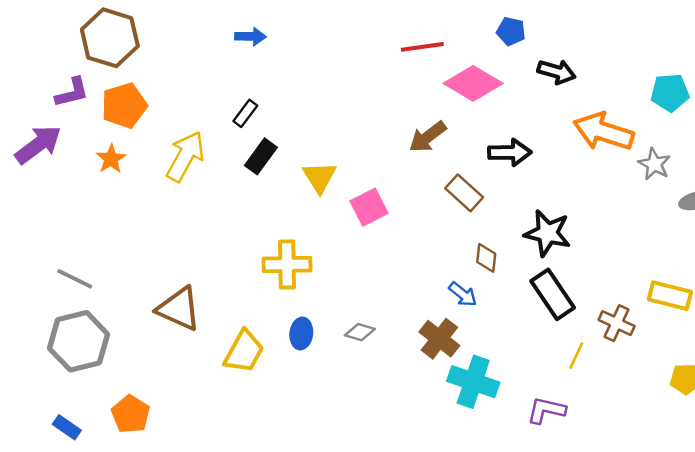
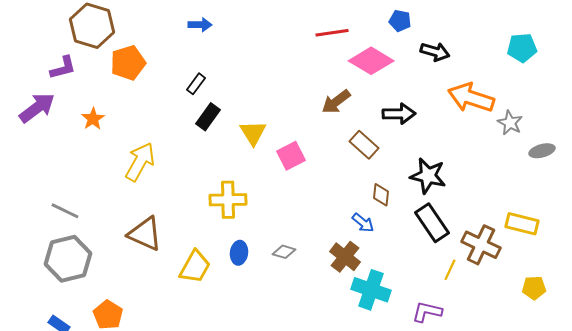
cyan pentagon: (670, 92) -> (522, 48), moved
orange pentagon: (124, 106) -> (128, 63), moved
yellow arrow: (185, 156) -> (140, 162), moved
brown cross: (617, 323) -> (481, 245), size x1.4

